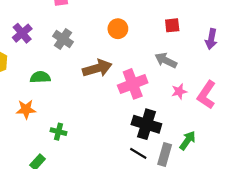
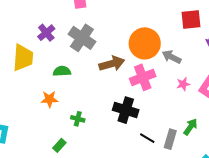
red square: (172, 25) -> (191, 19), moved, size x1.5
orange circle: (118, 29) -> (145, 43), moved, size x1.8
gray cross: (63, 39) -> (82, 38), size x1.5
black cross: (146, 124) -> (126, 110), moved

